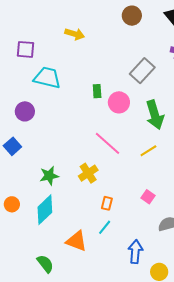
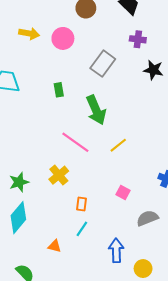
pink circle: (119, 102) -> (63, 38), moved
green arrow: (155, 115) -> (96, 110), moved
orange triangle: (76, 241) -> (55, 246), size x0.6

